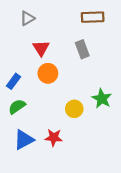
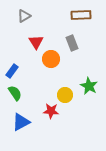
orange circle: (48, 73) -> (51, 59), moved
green semicircle: (17, 107) -> (15, 93), turned 91
red star: (54, 138) -> (51, 111), moved

